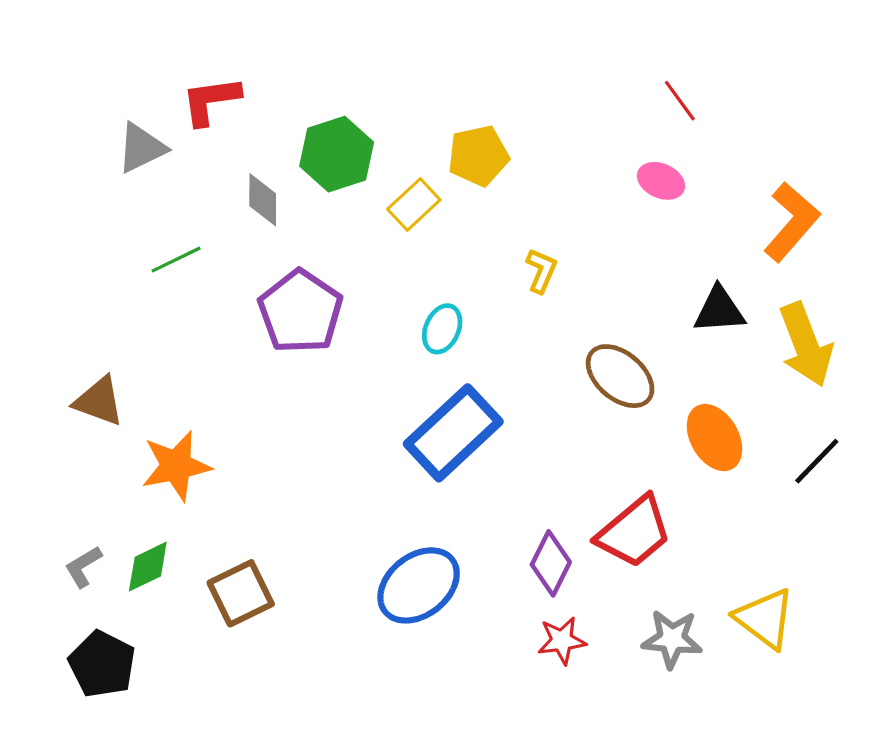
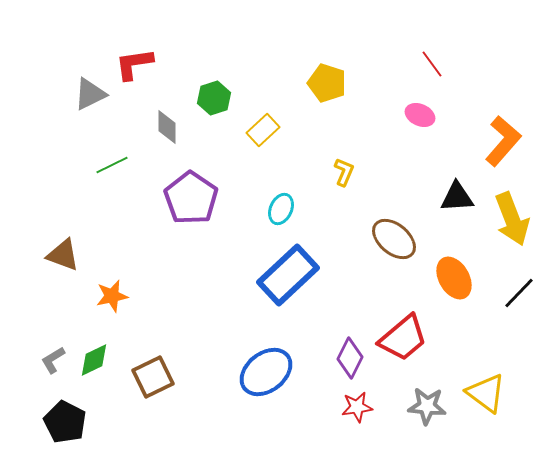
green hexagon: (337, 154) -> (214, 98), size x0.7
yellow pentagon: (478, 156) -> (327, 83), moved, turned 30
orange star: (176, 466) -> (112, 296), size x0.7

